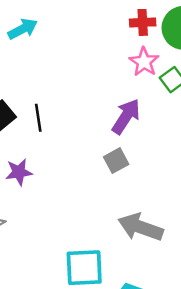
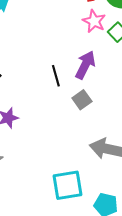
black line: (38, 118) -> (56, 76), moved

